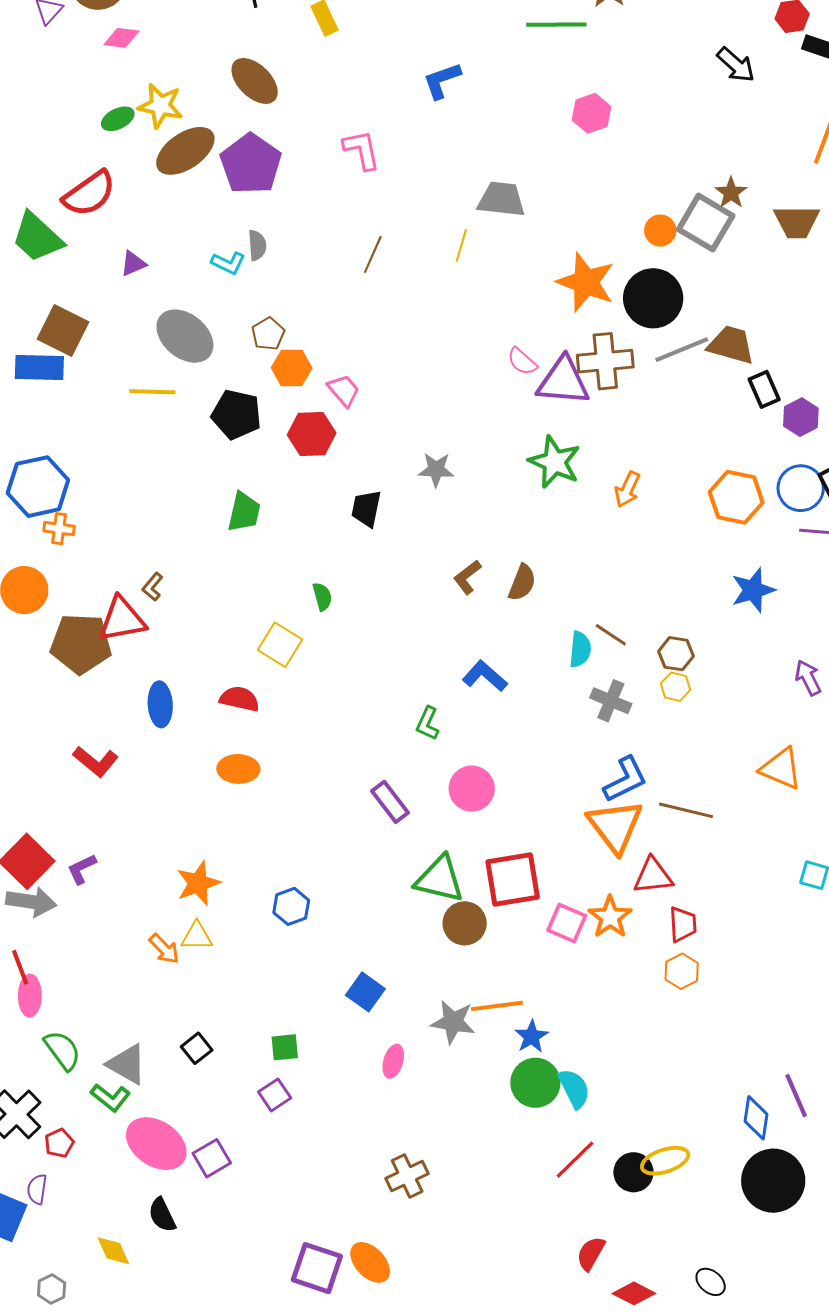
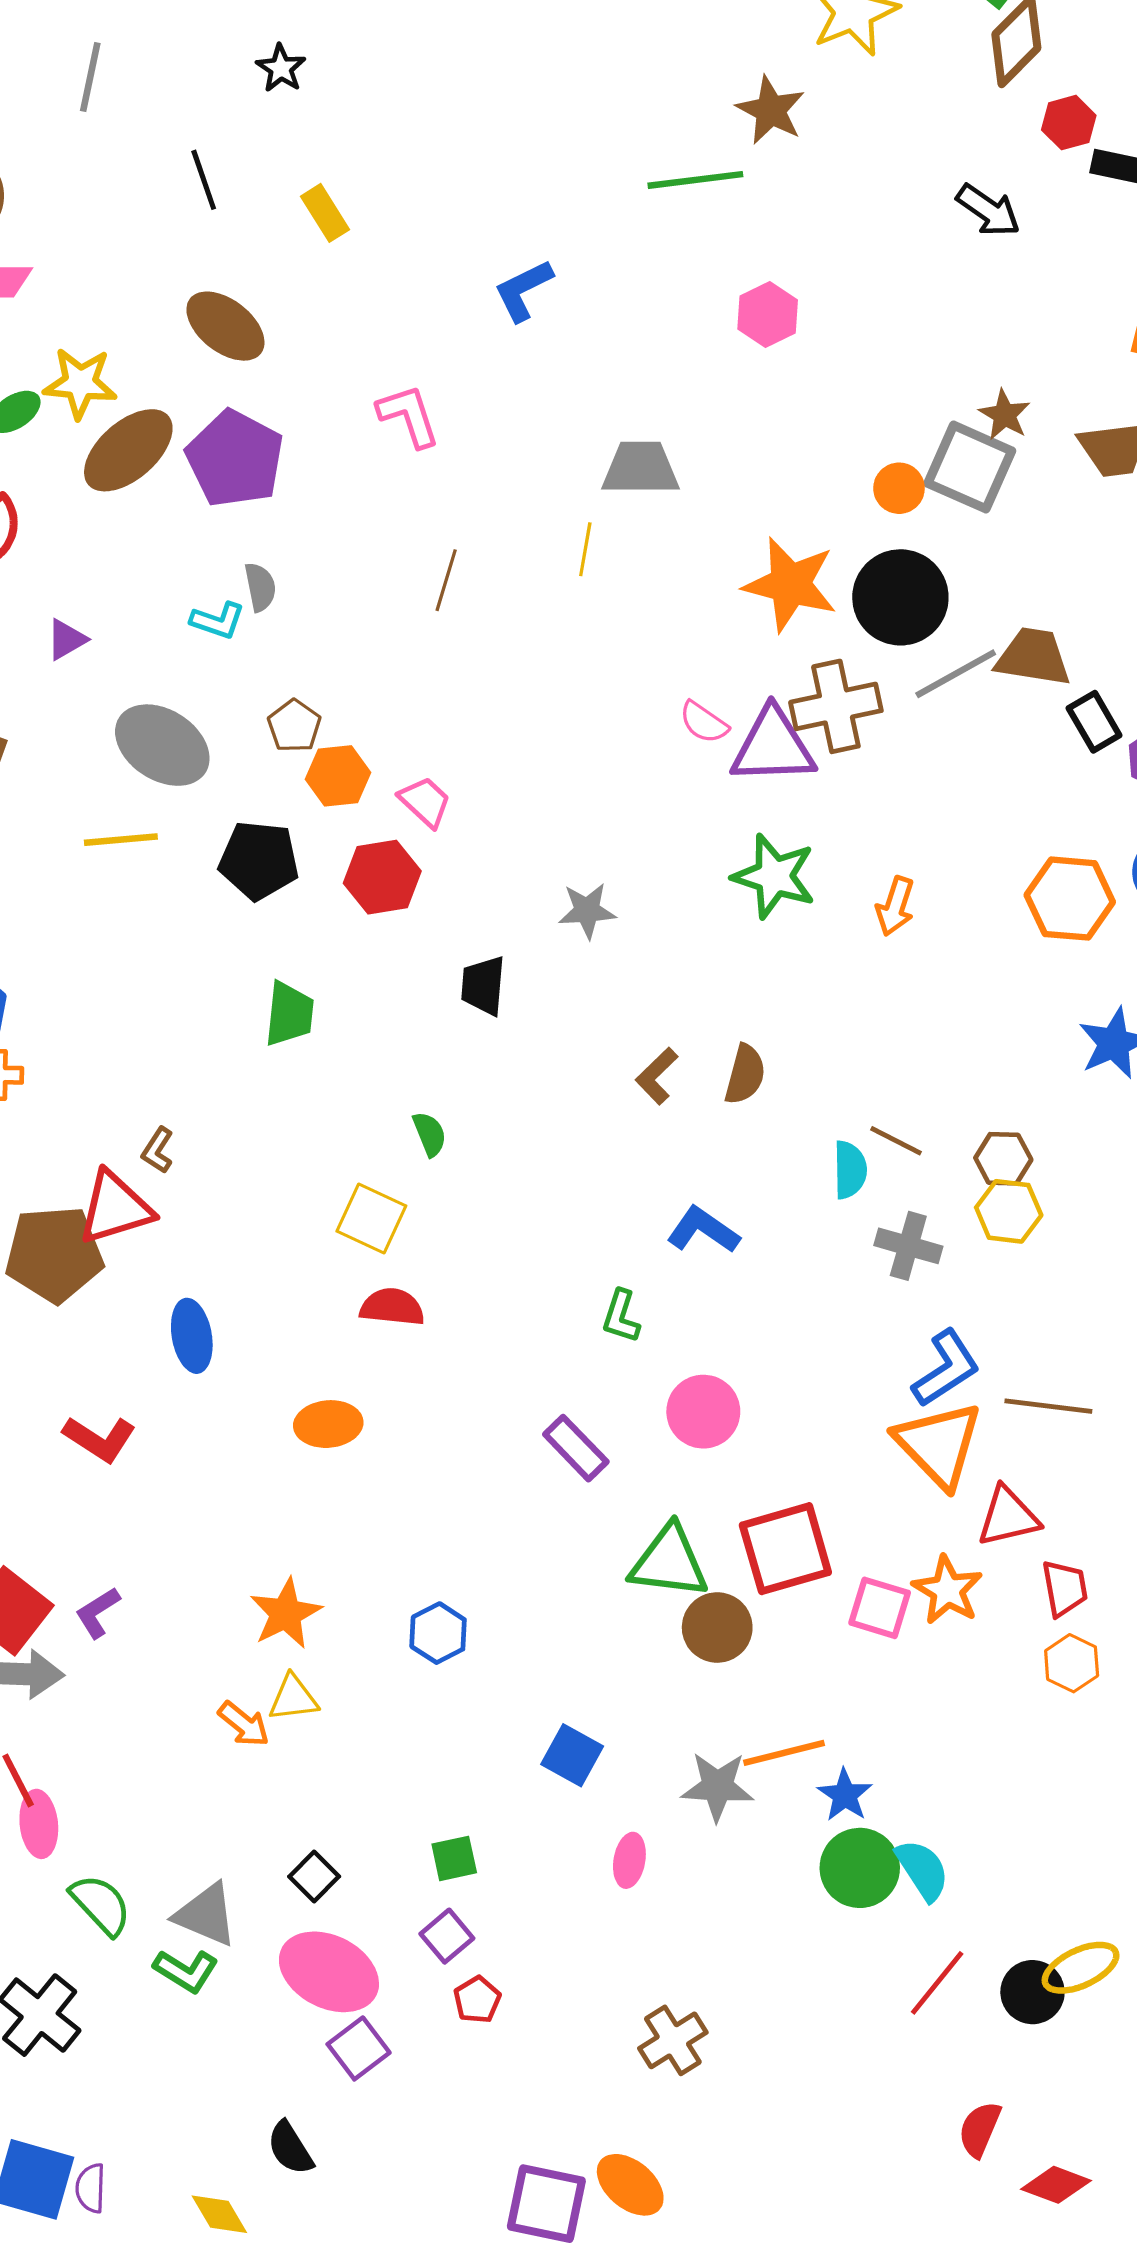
yellow hexagon: (676, 687) -> (1009, 1211), size x1.4
red semicircle: (240, 699) -> (392, 1307), moved
red pentagon: (59, 1143) -> (477, 2000), moved
pink ellipse: (156, 1144) -> (329, 1972), moved
purple semicircle: (37, 1189) -> (91, 2188), moved

